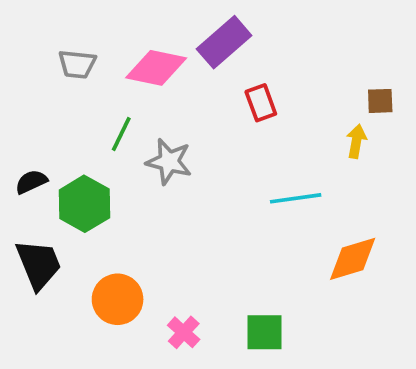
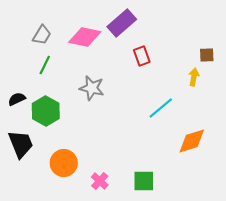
gray trapezoid: (77, 64) -> (42, 35), turned -65
green line: (121, 134) -> (45, 65), moved
cyan line: (296, 198) -> (161, 108), turned -32

